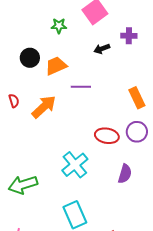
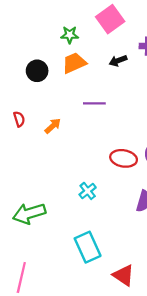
orange trapezoid: (56, 66) -> (74, 63), moved
orange arrow: (44, 107) -> (53, 126), size x0.6
cyan cross: (75, 165) -> (88, 191), size x0.6

